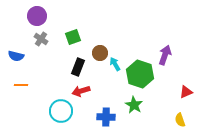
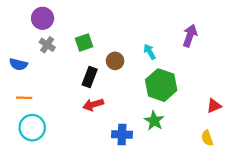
purple arrow: (165, 55) -> (190, 36), moved
cyan arrow: (115, 64) -> (150, 52), moved
cyan circle: (61, 111) -> (32, 128), moved

